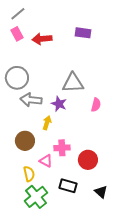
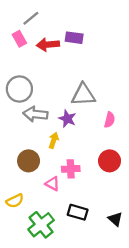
gray line: (18, 14) -> (31, 18), moved
purple rectangle: (83, 33) -> (74, 38), moved
red circle: (88, 160) -> (110, 161), moved
yellow semicircle: (29, 174) -> (15, 201), moved, turned 77

